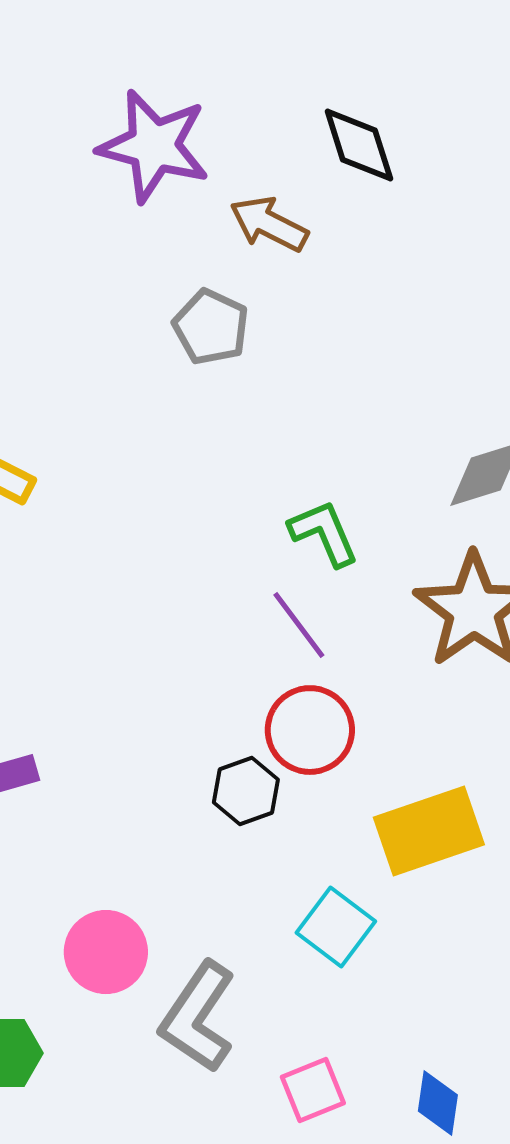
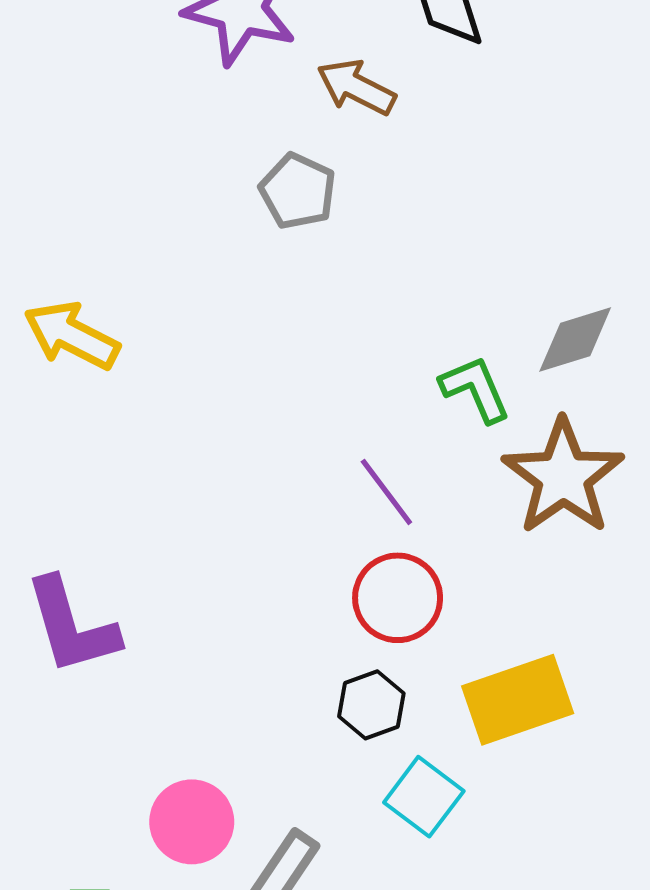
green L-shape: (324, 533) -> (475, 389), moved
black hexagon: (246, 791) -> (371, 705), moved

